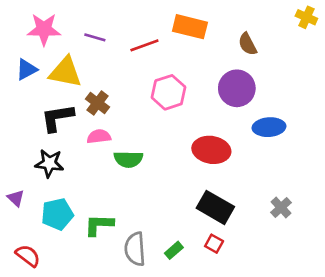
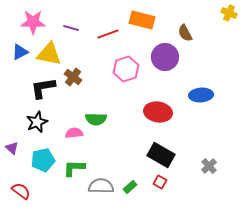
purple circle: (237, 88) -> (165, 57), moved
pink semicircle: (99, 136) -> (74, 133), moved
black star: (49, 163) -> (37, 122), turned -30
gray cross: (281, 207) -> (209, 166), moved
gray semicircle: (135, 249) -> (101, 186), turned 95

